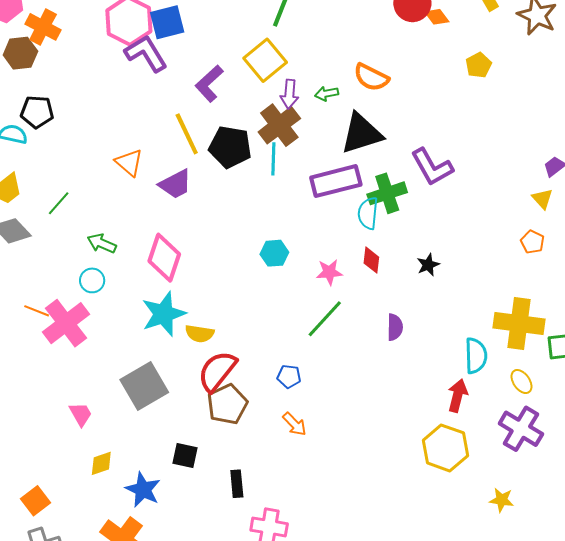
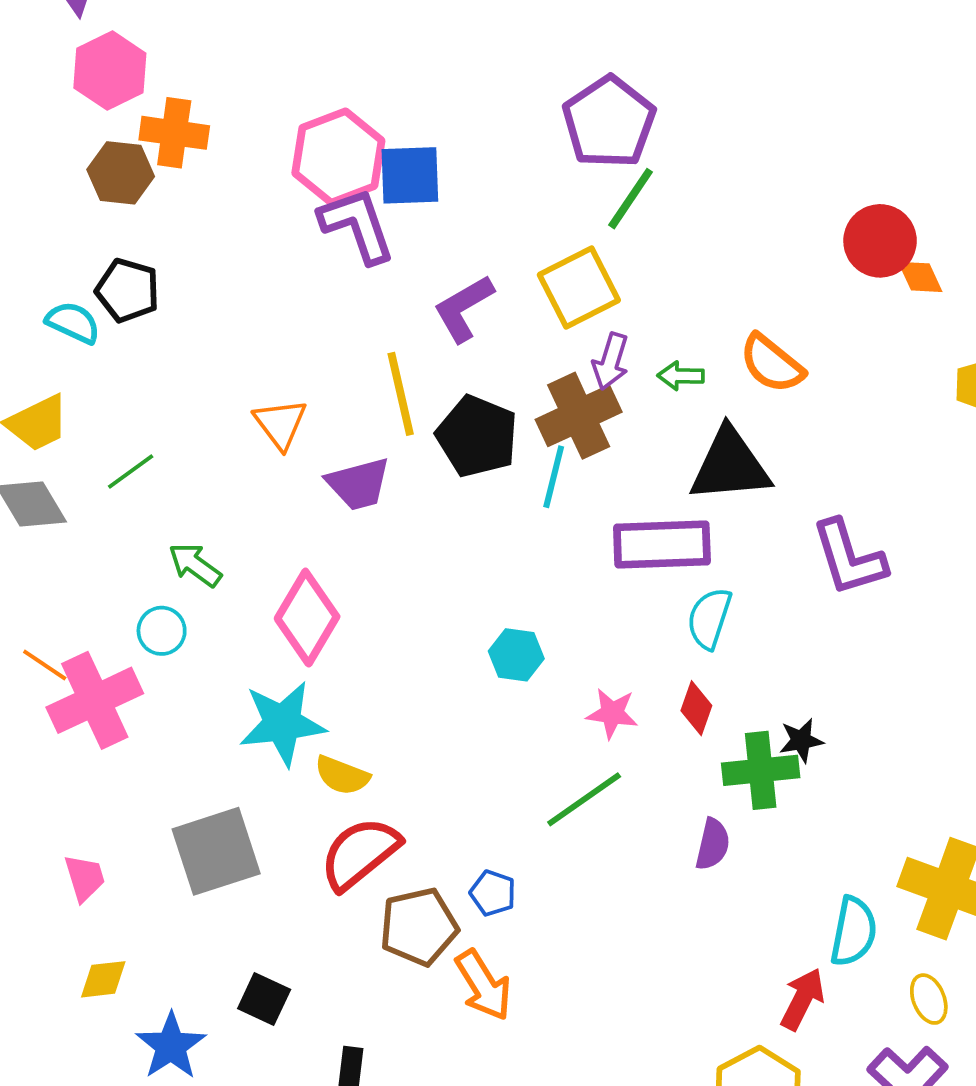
orange cross: (43, 27) -> (174, 133), turned -32
green cross: (387, 193) -> (761, 770), moved
brown pentagon: (227, 404) -> (419, 927), moved
orange arrow: (295, 424) -> (483, 985), size x1.4

